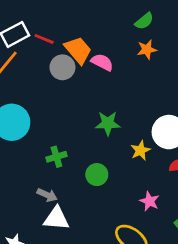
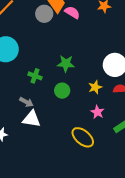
green star: (108, 123) -> (66, 64), moved
yellow star: (140, 150) -> (95, 87), moved
green cross: (56, 157) -> (35, 76), turned 32

